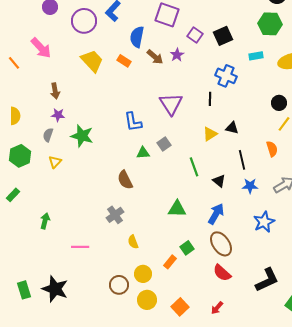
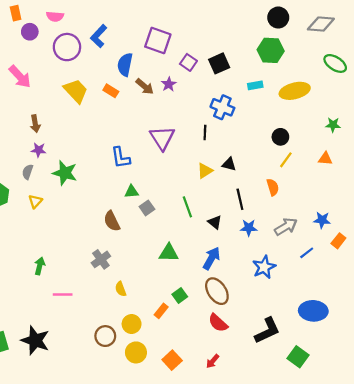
gray square: (164, 144) -> (147, 208), moved
green arrow: (45, 221) -> (40, 266), moved

